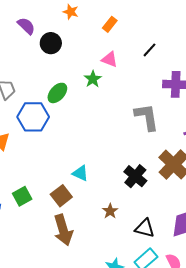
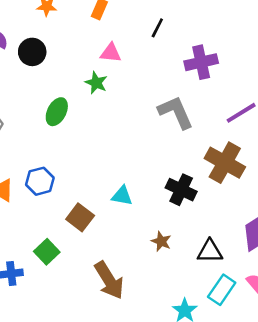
blue hexagon: (33, 117) -> (40, 181), moved, size x0.7
cyan triangle: (80, 173) -> (122, 196), moved
brown square: (61, 196) -> (80, 217), moved

